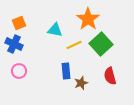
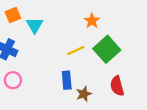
orange star: (88, 19) -> (92, 21), size x0.6
orange square: (19, 23) -> (13, 15), moved
cyan triangle: (55, 30) -> (35, 25), moved, turned 49

